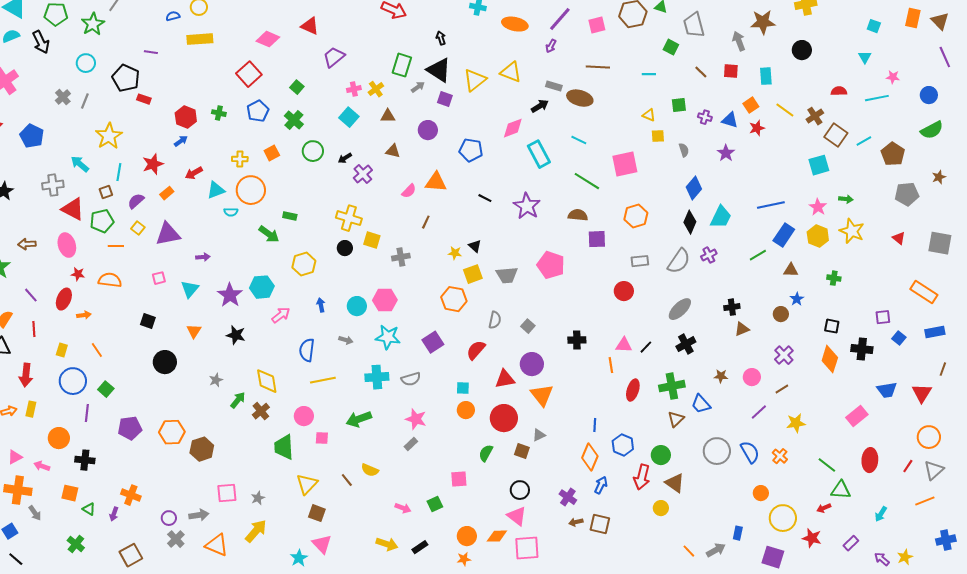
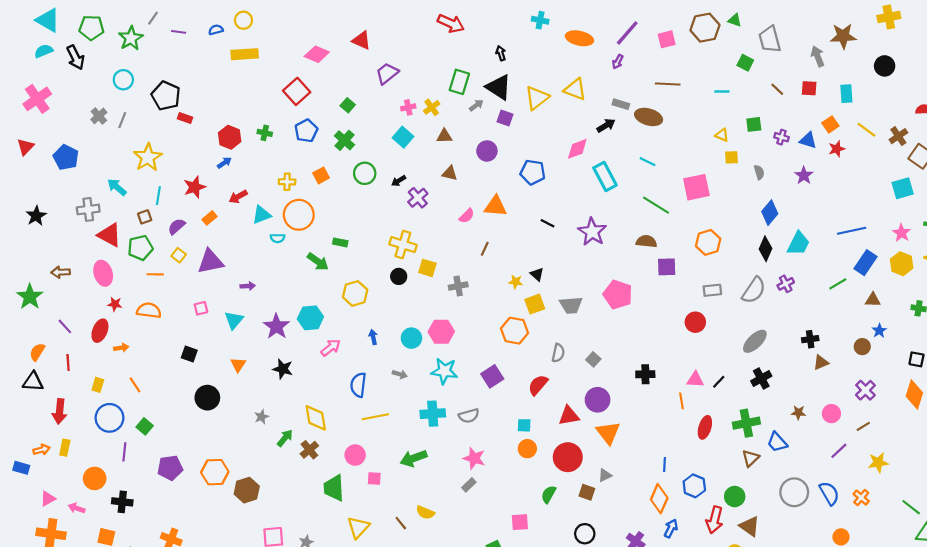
purple line: (151, 52) -> (179, 32), moved

